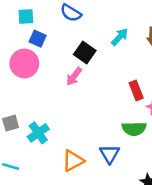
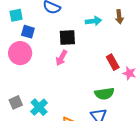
cyan arrow: (120, 37) -> (93, 21), turned 49
black square: (85, 53) -> (67, 38), turned -30
green semicircle: (134, 129) -> (104, 94), moved

